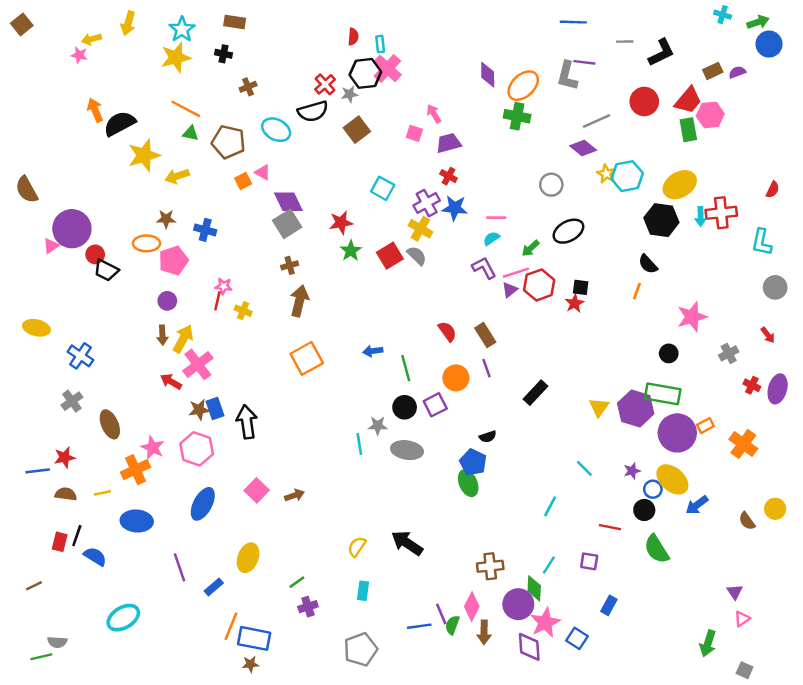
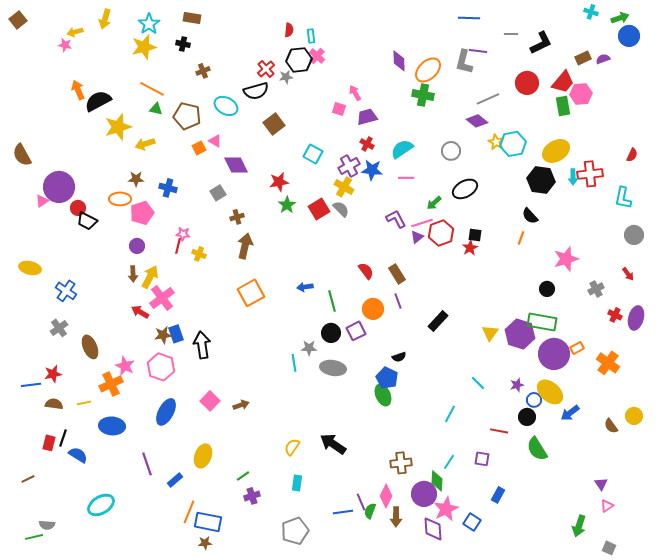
pink cross: (387, 68) -> (317, 56), size x0.7
brown square: (357, 130) -> (274, 124), moved
gray square: (287, 224) -> (218, 193), moved, size x0.7
cyan semicircle: (491, 238) -> (402, 149), moved, size x1.6

